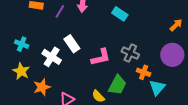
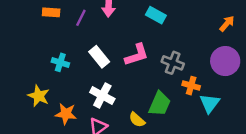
cyan cross: (22, 44) -> (60, 62), moved
white cross: (52, 57) -> (102, 96), moved
pink L-shape: (101, 57) -> (137, 55), moved
orange star: (42, 87) -> (66, 114), turned 30

